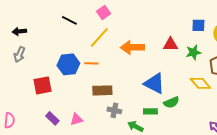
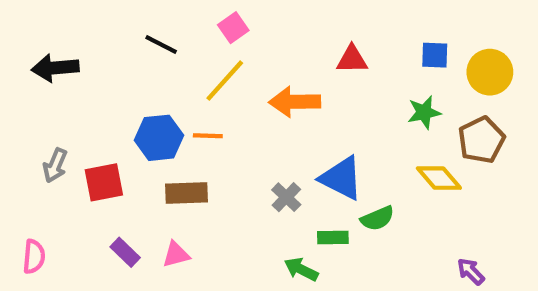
black arrow: (19, 31) -> (55, 68), size x1.5
red triangle: (170, 44) -> (352, 59), moved
gray arrow: (19, 54) -> (55, 165), moved
brown rectangle: (102, 90) -> (187, 193), moved
gray cross: (114, 110) -> (286, 197), moved, turned 32

